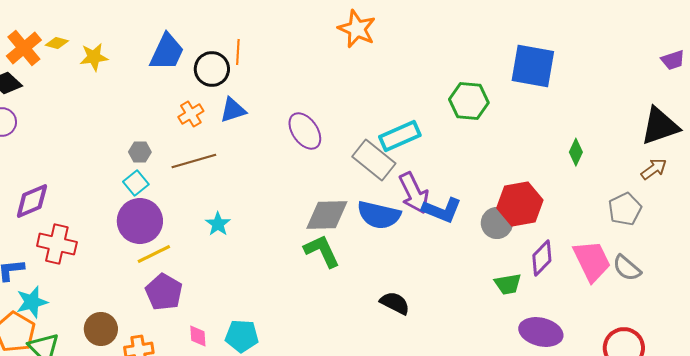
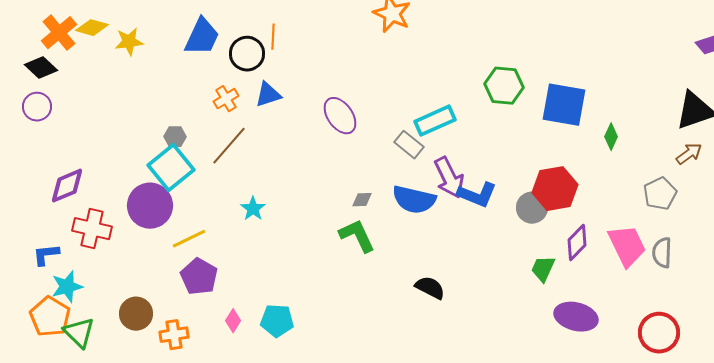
yellow diamond: (57, 43) -> (92, 28), size x1.4
blue square: (533, 66) -> (564, 105), moved
gray rectangle: (374, 160) -> (409, 145), size x0.7
brown line: (194, 161) -> (229, 146), turned -33
cyan square: (136, 183) -> (171, 168), size x1.8
gray diamond: (327, 215) -> (362, 200), size x0.5
purple circle: (140, 221) -> (150, 206), moved
gray semicircle: (627, 268) -> (662, 253), turned 52
green trapezoid: (508, 284) -> (543, 269), turned 124
pink diamond: (198, 336) -> (233, 321), turned 35

